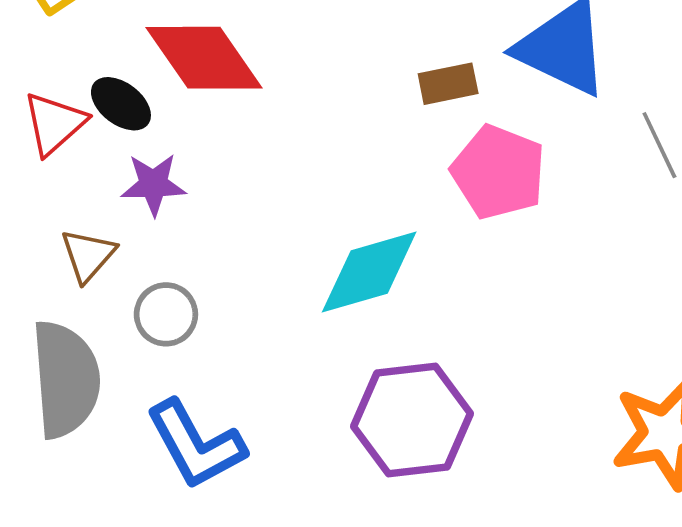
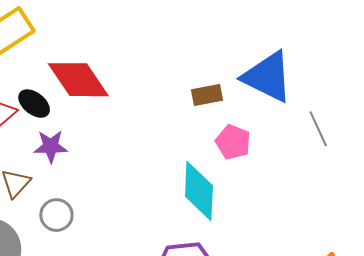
pink pentagon: (498, 172) -> (233, 142), size x0.7
cyan diamond: (369, 272) -> (199, 191), moved, turned -72

